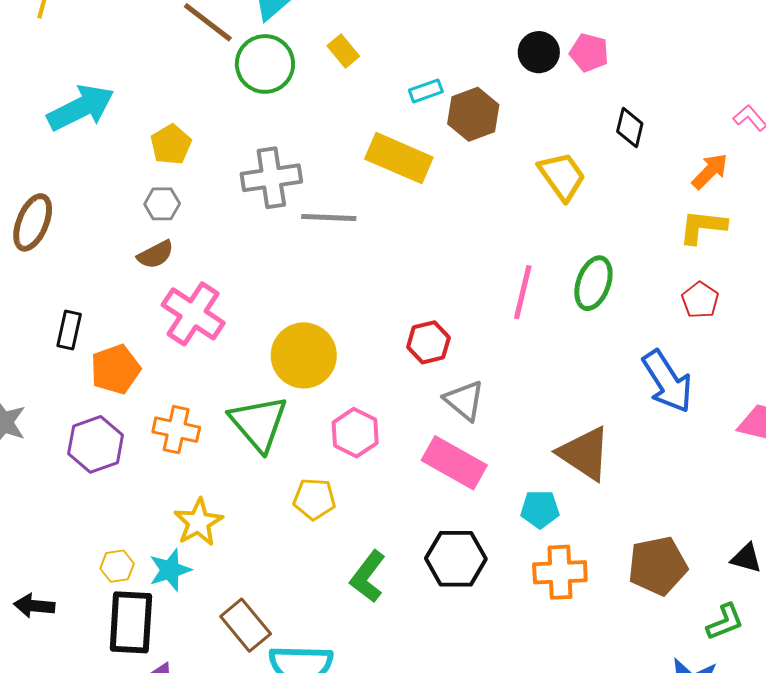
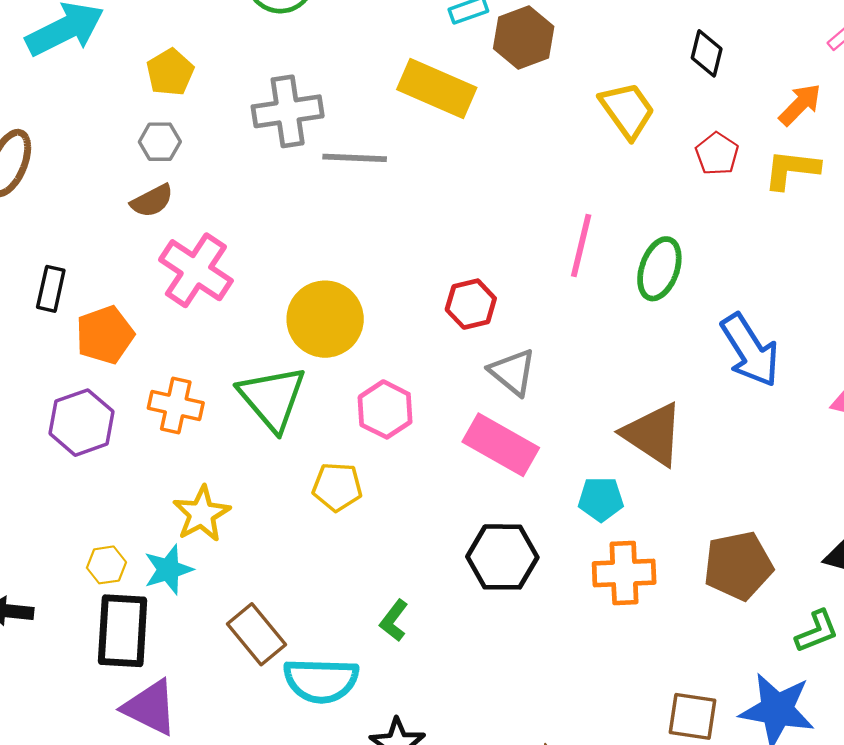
green ellipse: (593, 283) -> (659, 269), moved
red pentagon: (700, 300) -> (717, 154), moved
green L-shape: (368, 577) -> (394, 620), moved, size x0.7

